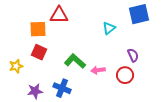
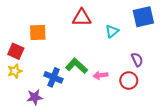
red triangle: (59, 15) -> (82, 18), moved
red square: (39, 52) -> (16, 51), moved
blue cross: (62, 88) -> (53, 77), moved

